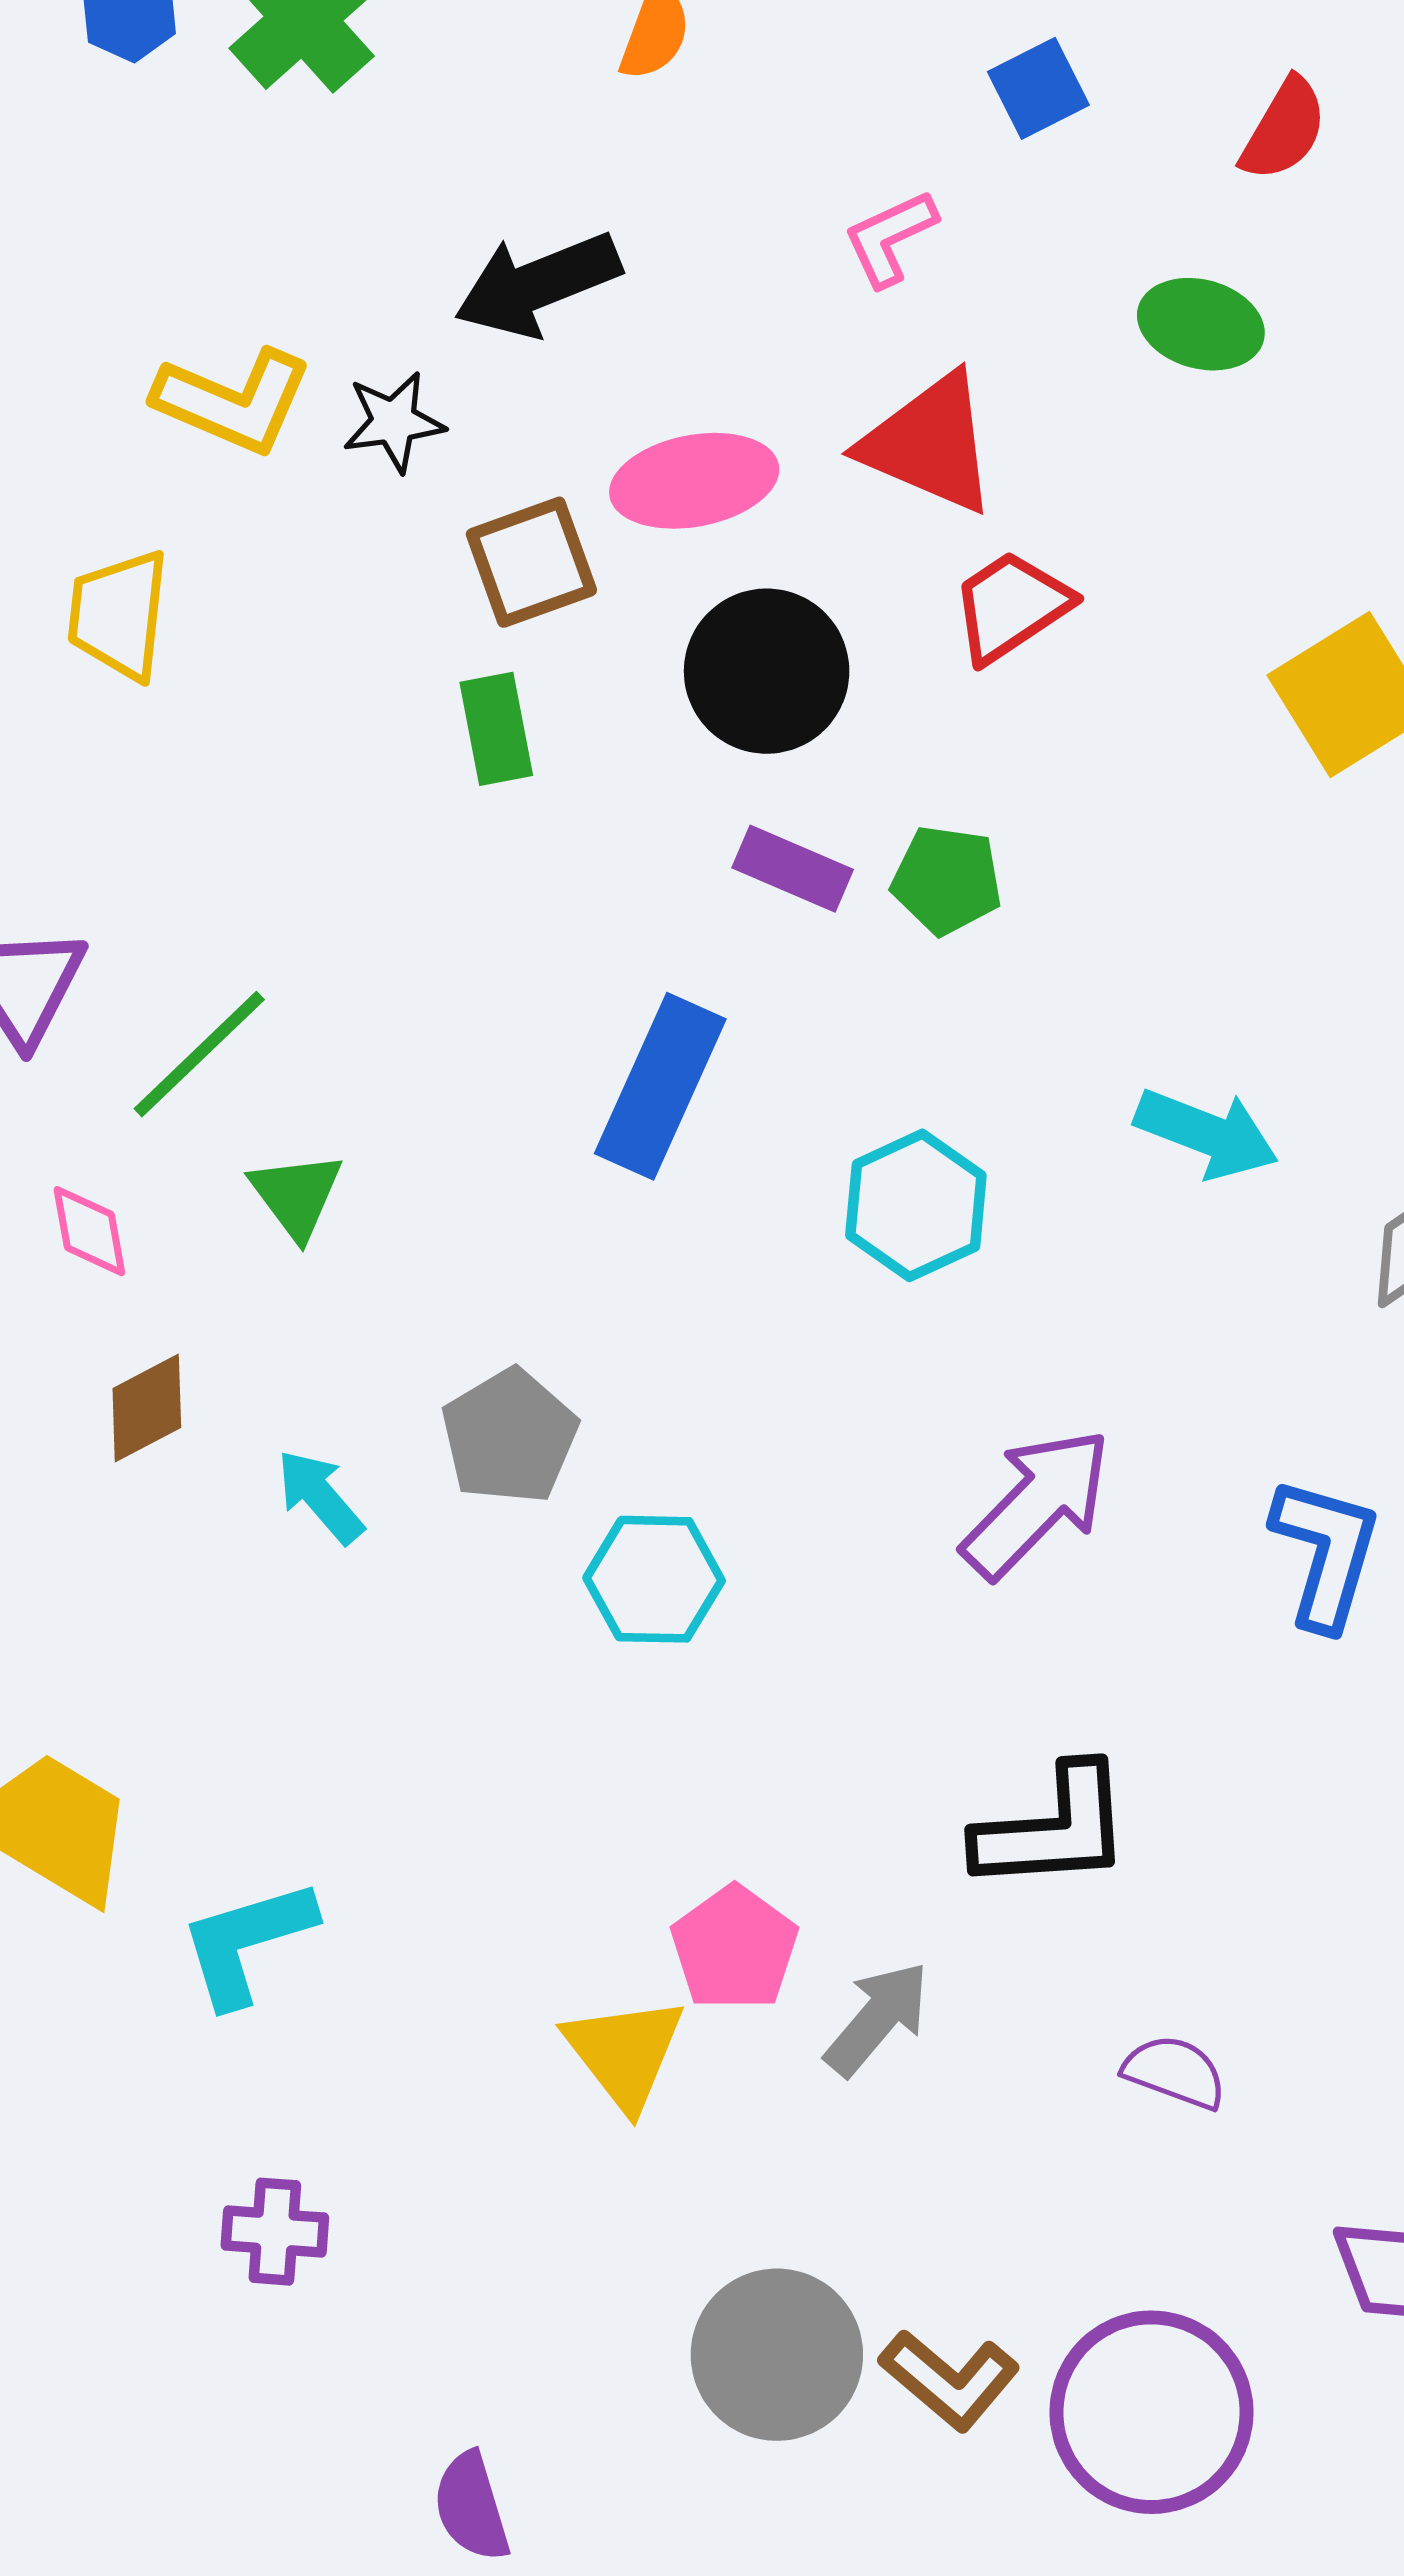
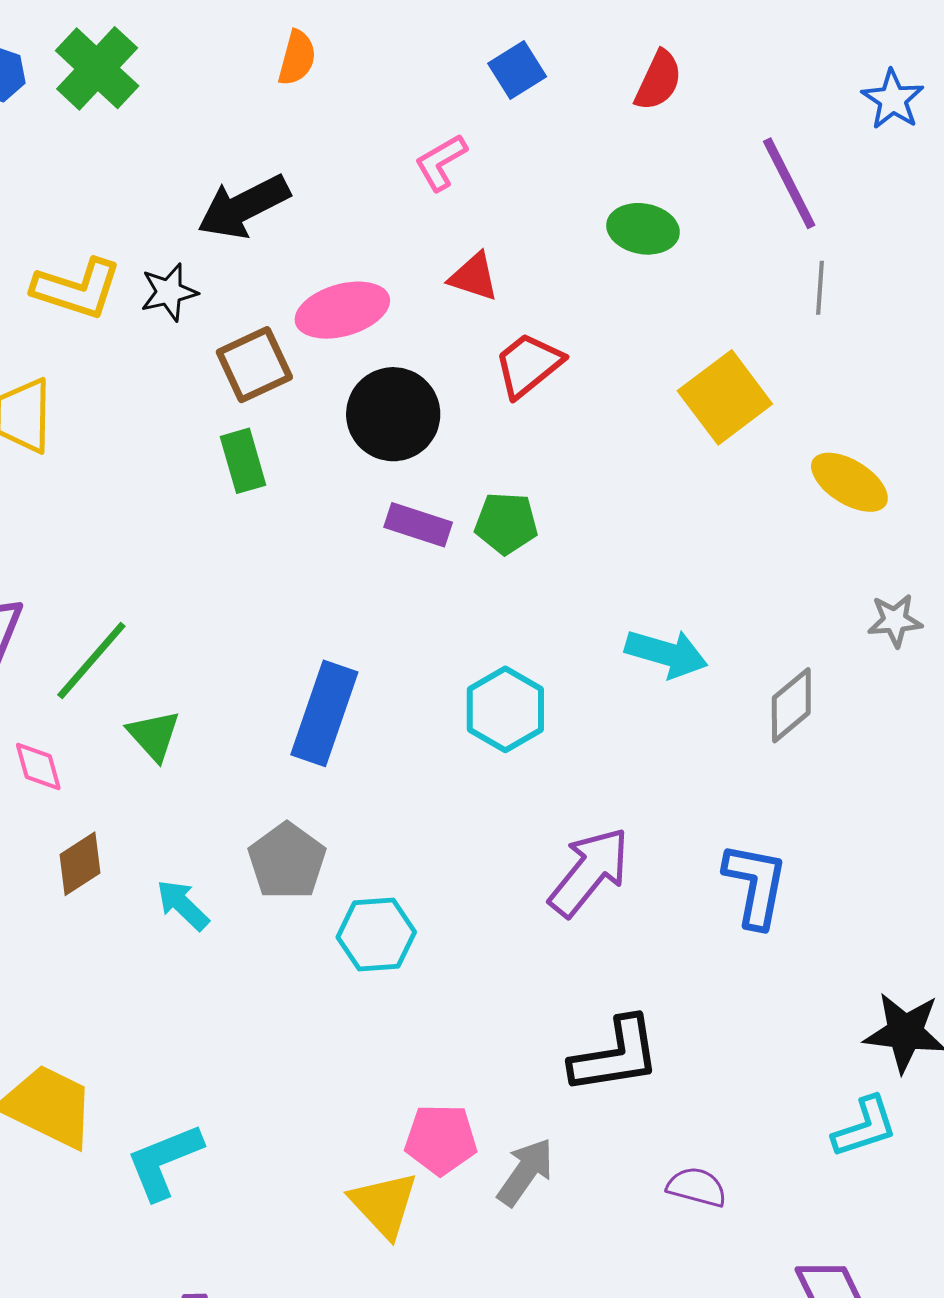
green ellipse: (1201, 324) -> (643, 229), moved
red triangle: (930, 443) -> (474, 277), size x0.6
blue rectangle: (660, 1086) -> (324, 713), moved
pink pentagon: (734, 1948) -> (441, 1139), turned -30

